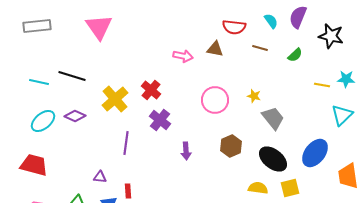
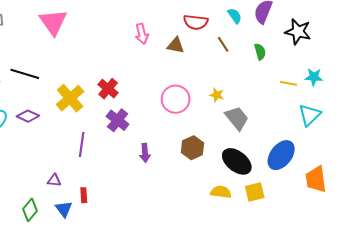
brown line: (260, 48) -> (223, 44), turned 42
green semicircle: (295, 55) -> (260, 52), turned -63
pink arrow: (183, 56) -> (142, 34), moved, turned 66

